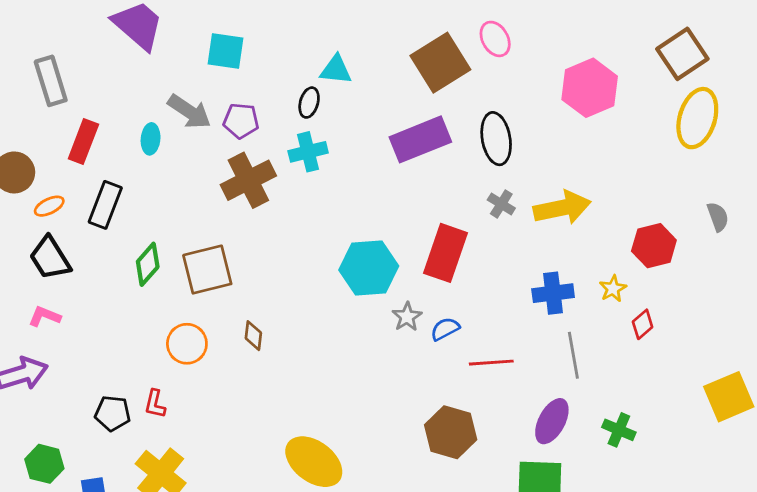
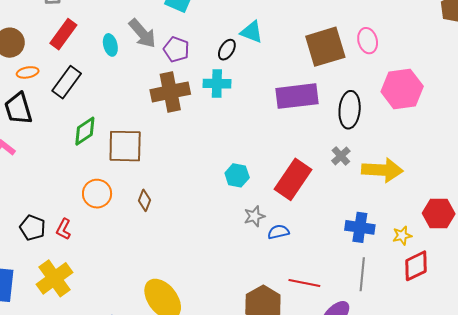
pink hexagon: (590, 88) -> (402, 89), moved
cyan ellipse: (151, 139) -> (110, 45), turned -35
cyan hexagon: (369, 268) -> (237, 175), size x0.6
red diamond: (643, 324) -> (416, 266), size x1.5
red line: (491, 363) -> (304, 283), moved

